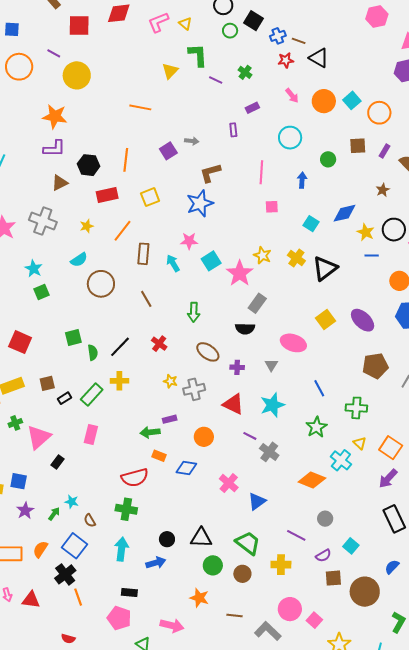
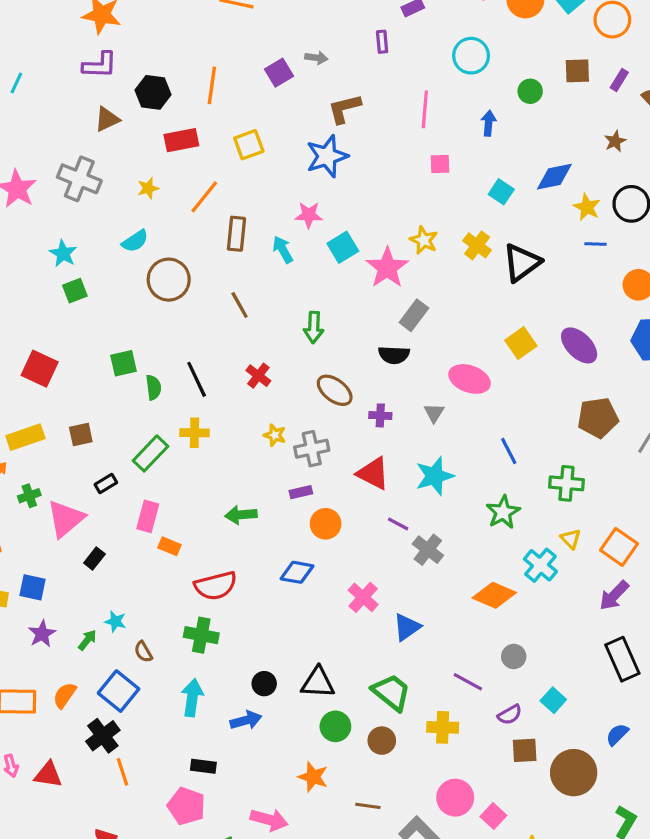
black line: (120, 347) -> (197, 379), turned -70
black rectangle: (65, 398) -> (106, 484), moved
purple rectangle: (170, 419) -> (301, 492), moved
orange rectangle: (159, 456) -> (169, 546), moved

